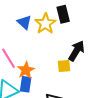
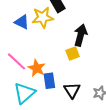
yellow star: (45, 24) -> (43, 17), turned -30
blue rectangle: (26, 84) -> (49, 81), moved

